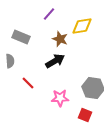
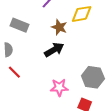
red line: (28, 83) -> (14, 72), moved

